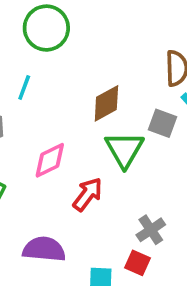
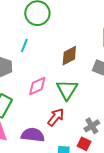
green triangle: (124, 150) -> (67, 90), moved
red arrow: (88, 194) -> (56, 117), moved

